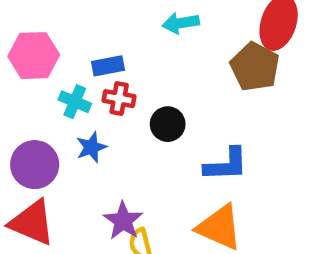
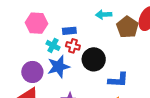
brown pentagon: (255, 67) -> (127, 27), moved
black circle: (168, 124) -> (94, 59), size x1.5
blue star: (91, 147) -> (59, 67), size x1.6

